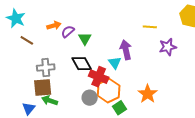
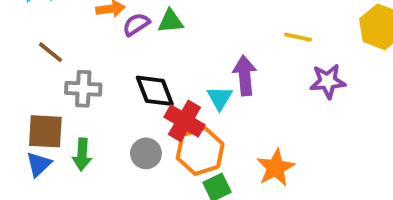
green triangle: (85, 39) -> (171, 21), moved, turned 48
brown line: (27, 40) -> (50, 52), moved
brown square: (43, 87) -> (45, 131), moved
gray circle: (90, 98) -> (146, 153), moved
green arrow: (50, 100) -> (82, 154), turned -112

